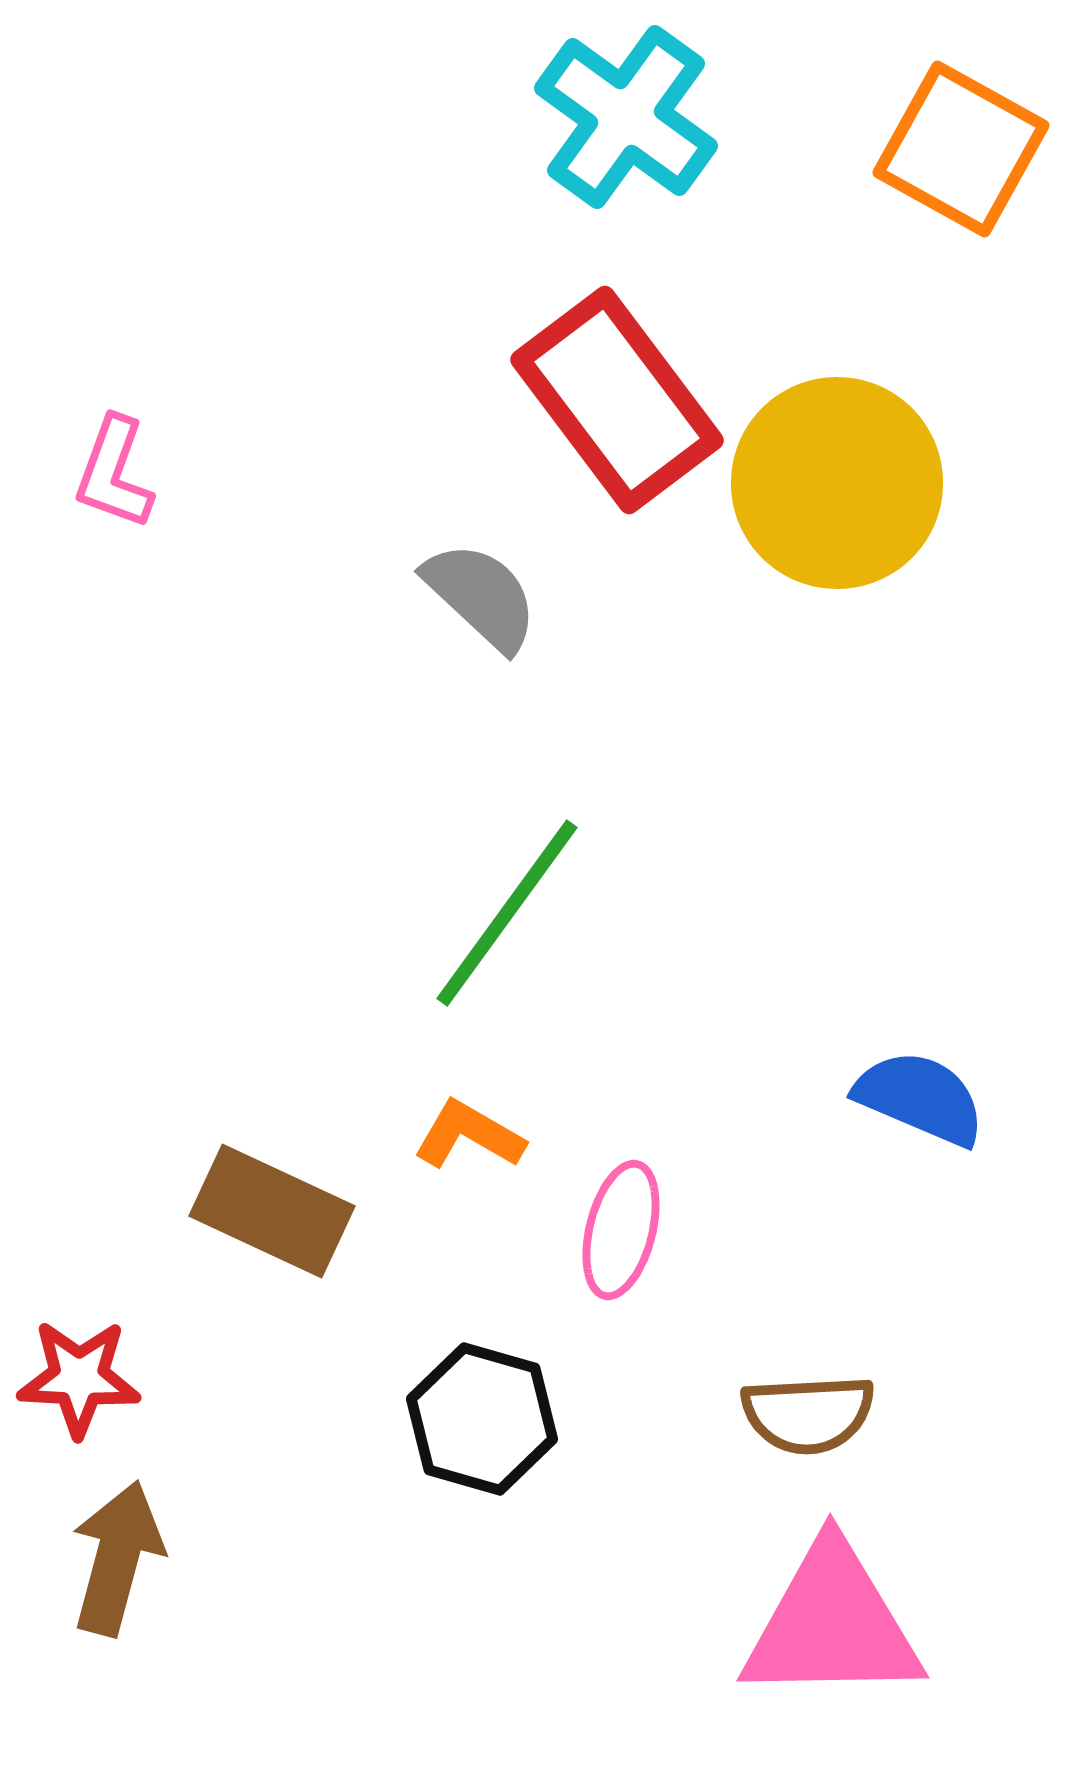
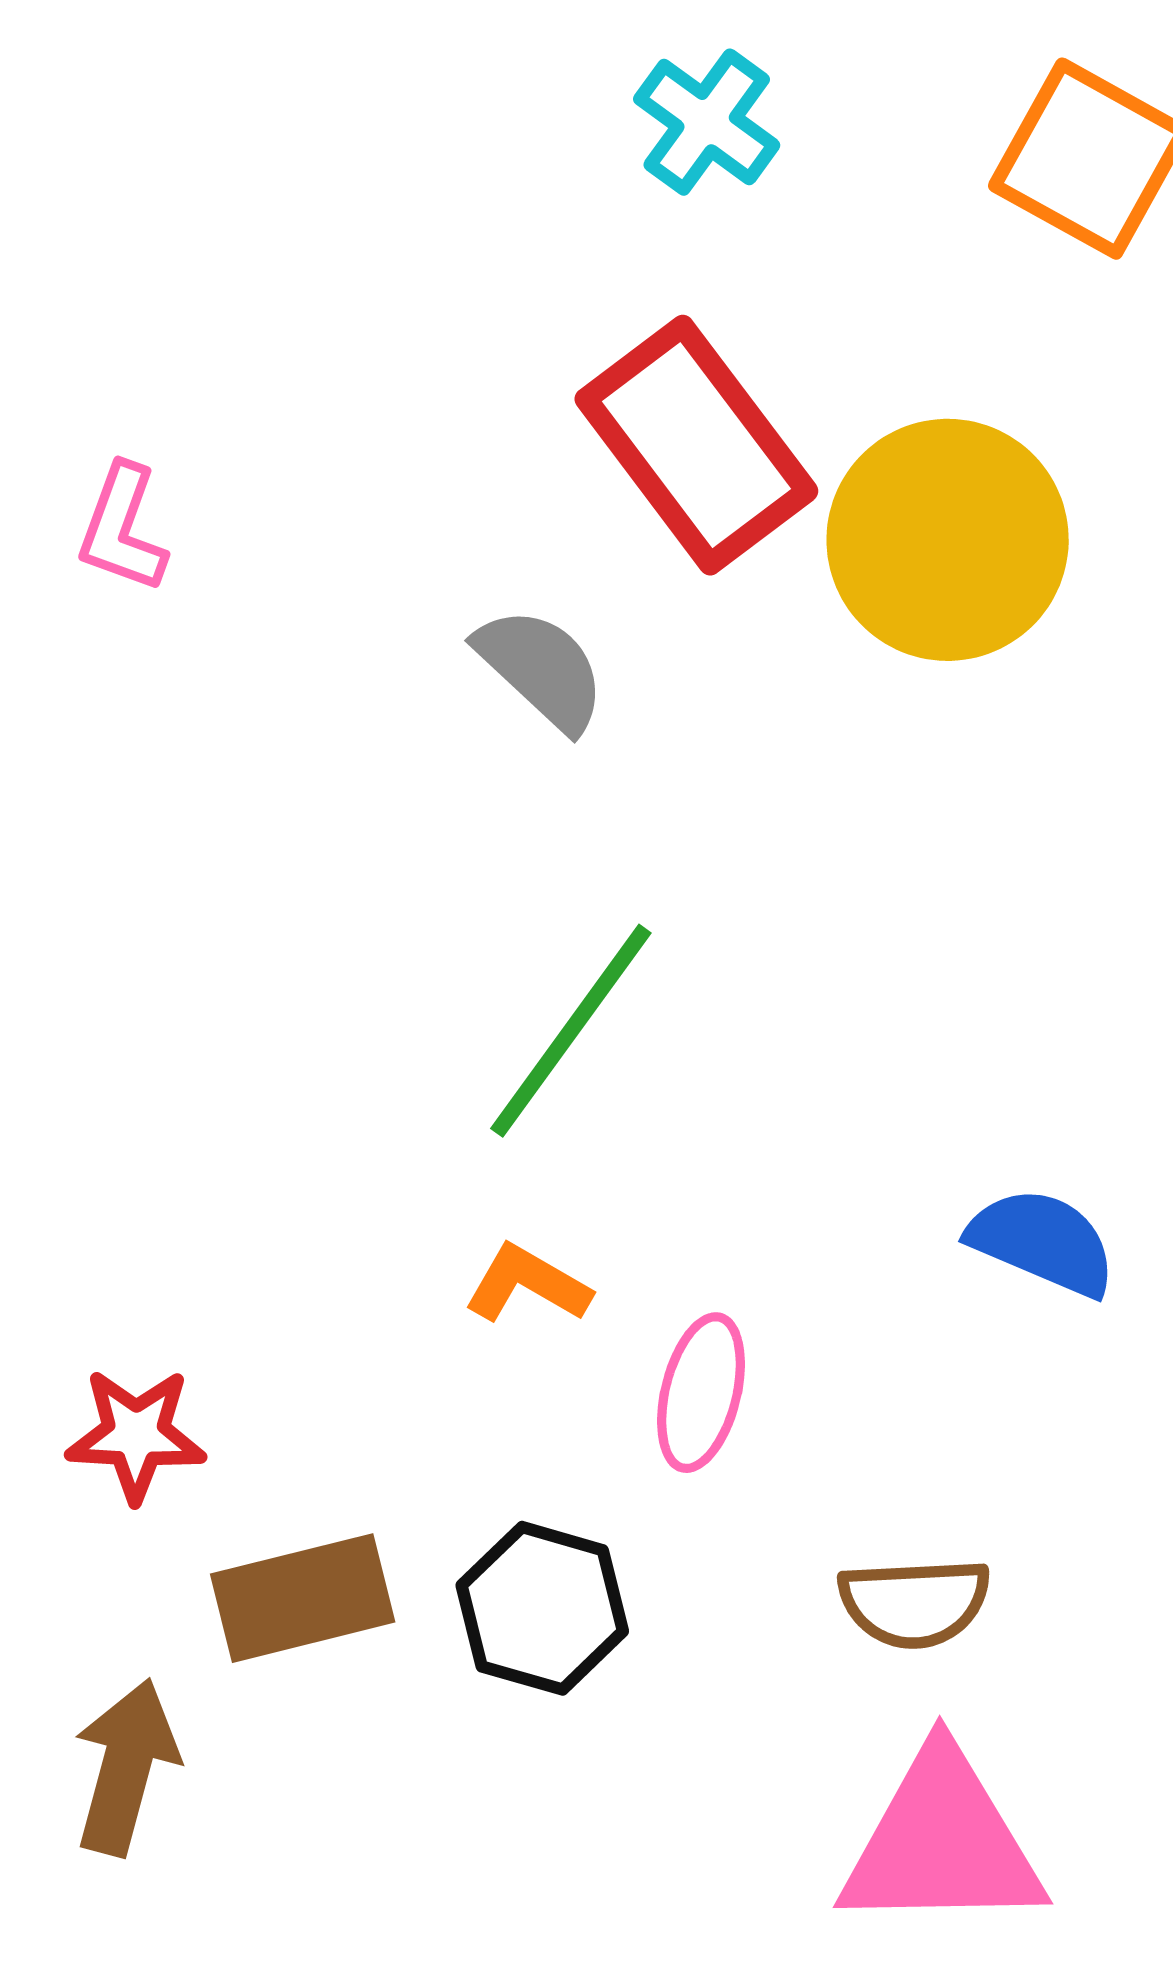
cyan cross: (626, 117) -> (707, 122), size x0.7
brown rectangle: (272, 1211) -> (303, 1598), moved, turned -39
red star: (79, 1378) -> (136, 1435), moved

